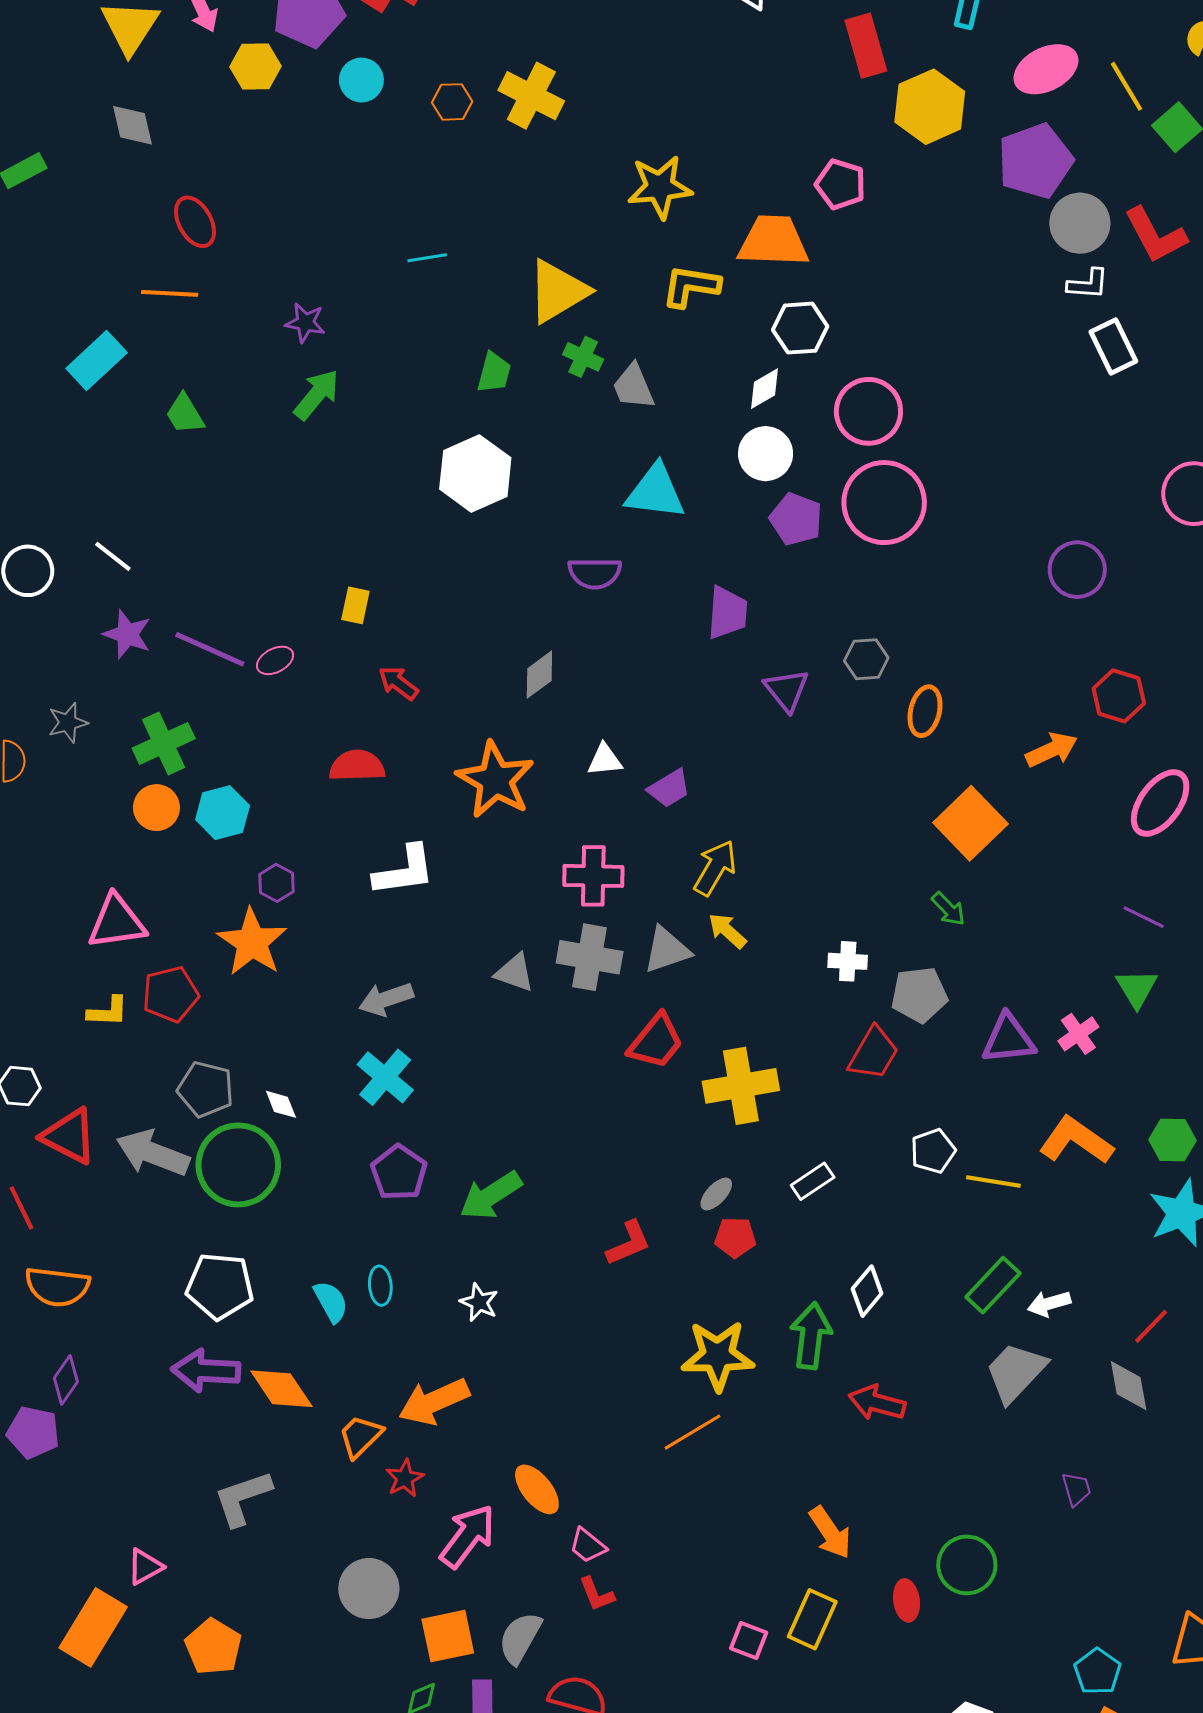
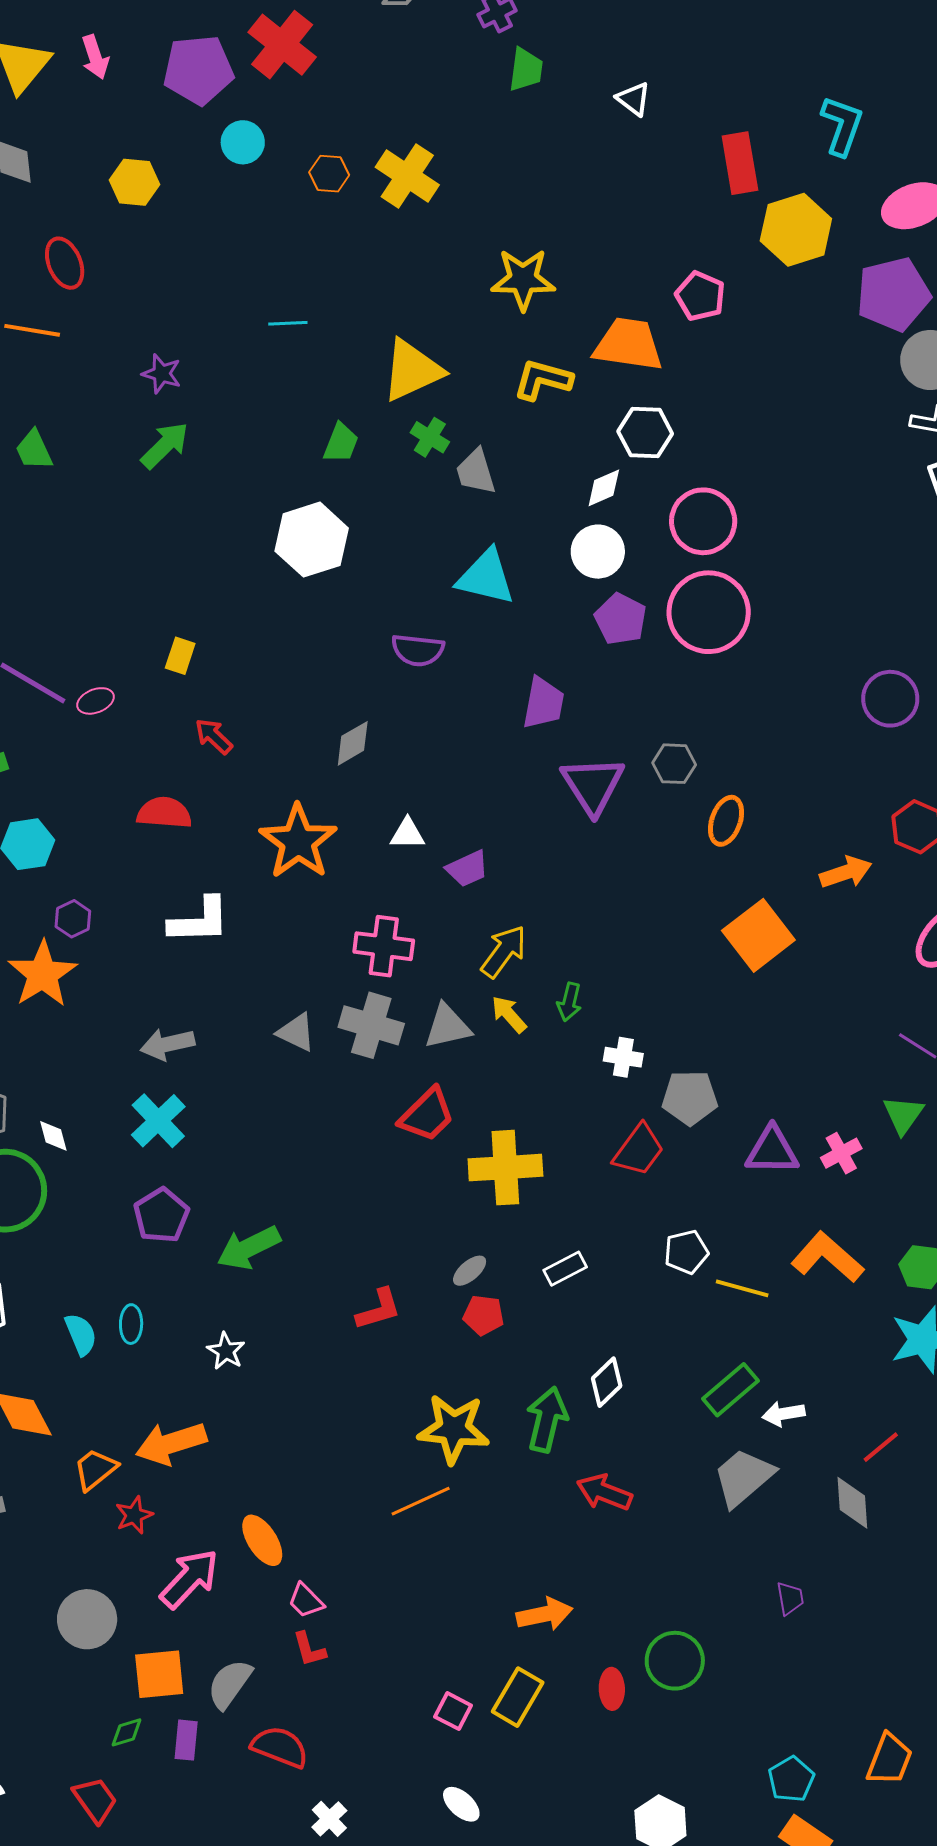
yellow hexagon: (256, 66) -> (134, 182), moved
purple triangle: (787, 690) -> (593, 785), size x1.4
green arrow: (948, 909) -> (569, 1002), moved, turned 51
orange arrow: (830, 1533) -> (545, 1614), turned -74

